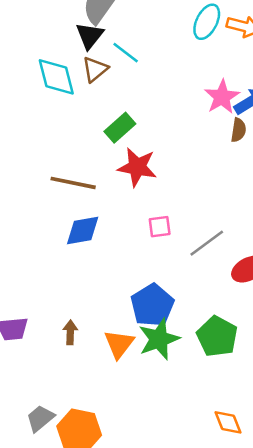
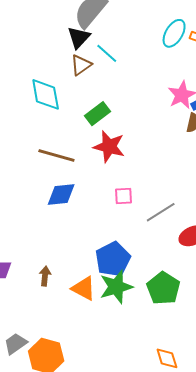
cyan diamond: (56, 77) -> (46, 94), moved
orange triangle: (119, 344) -> (84, 288), turned -44

